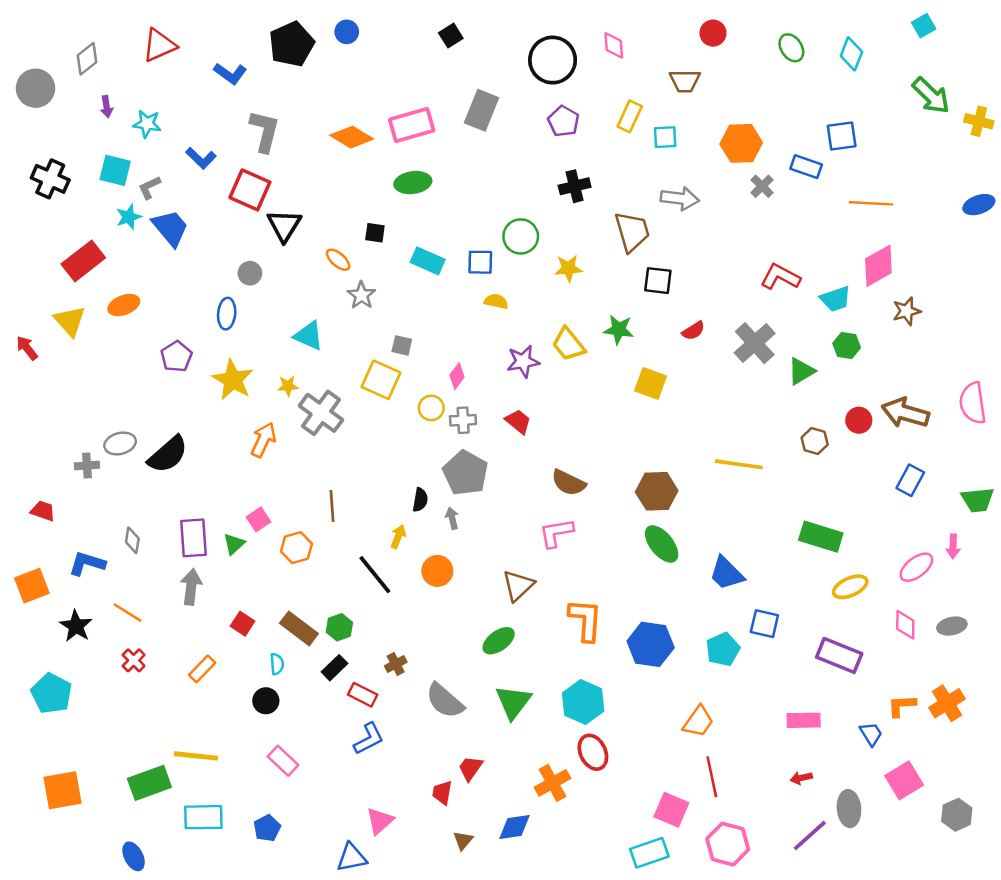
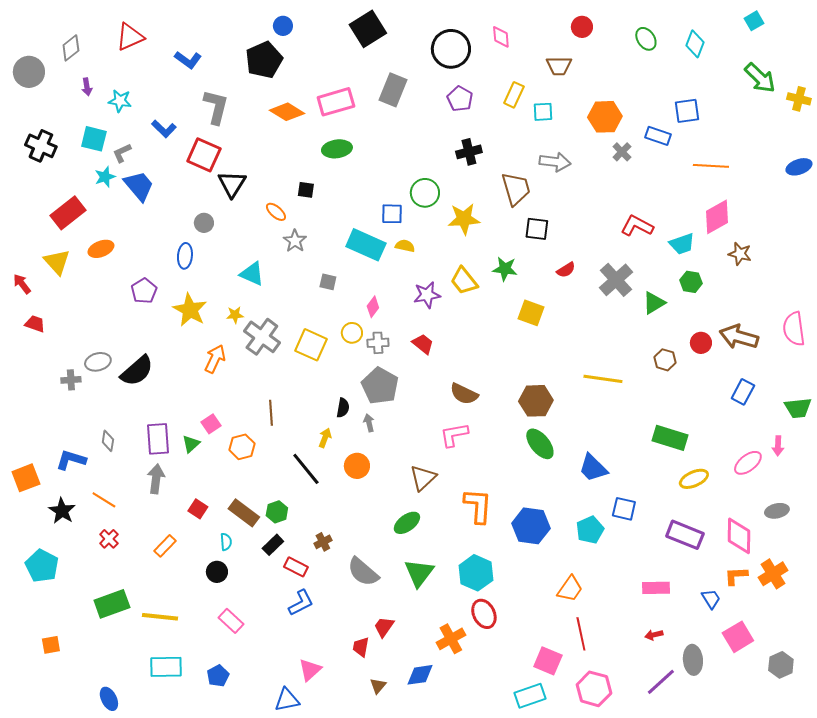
black square: (451, 36) -> (368, 29), size x1.8
black pentagon: (292, 44) -> (264, 60), moved
cyan rectangle: (428, 261) -> (366, 245), moved, size x1.4
yellow star: (568, 268) -> (464, 219), size x1.4
brown star: (907, 311) -> (740, 254), turned 30
yellow square: (381, 380) -> (311, 345), moved
red trapezoid: (43, 511) -> (35, 324), moved
pink diamond: (905, 625) -> (739, 536), moved, size x1.5
green rectangle: (149, 783) -> (112, 604), moved
orange square: (62, 790) -> (51, 645), size x0.6

